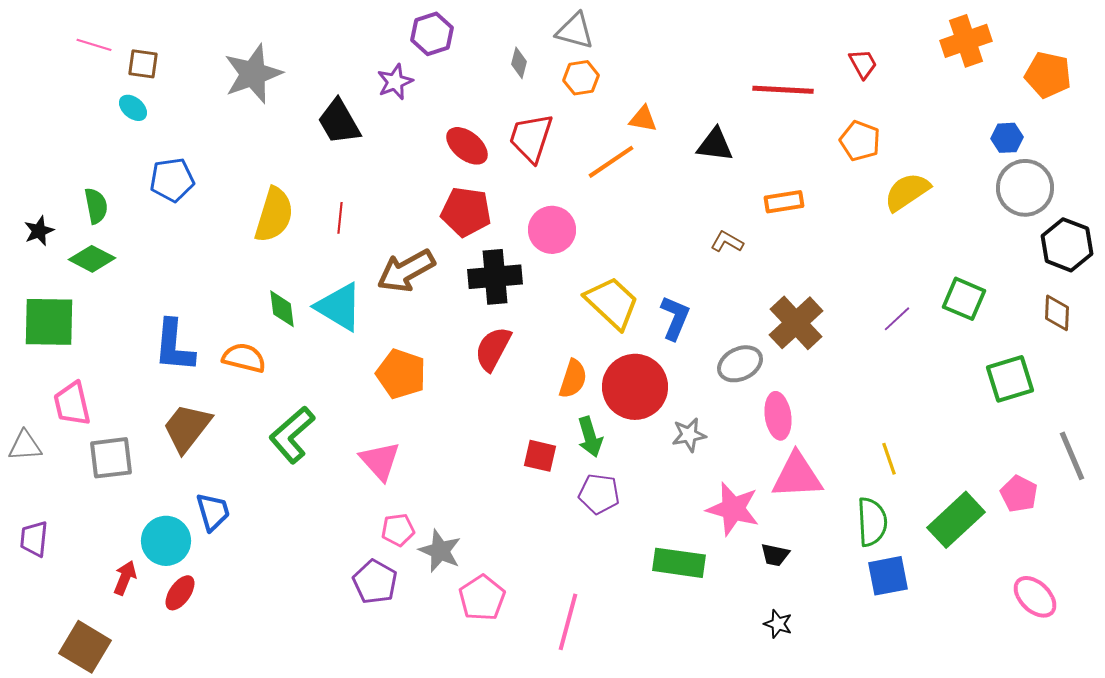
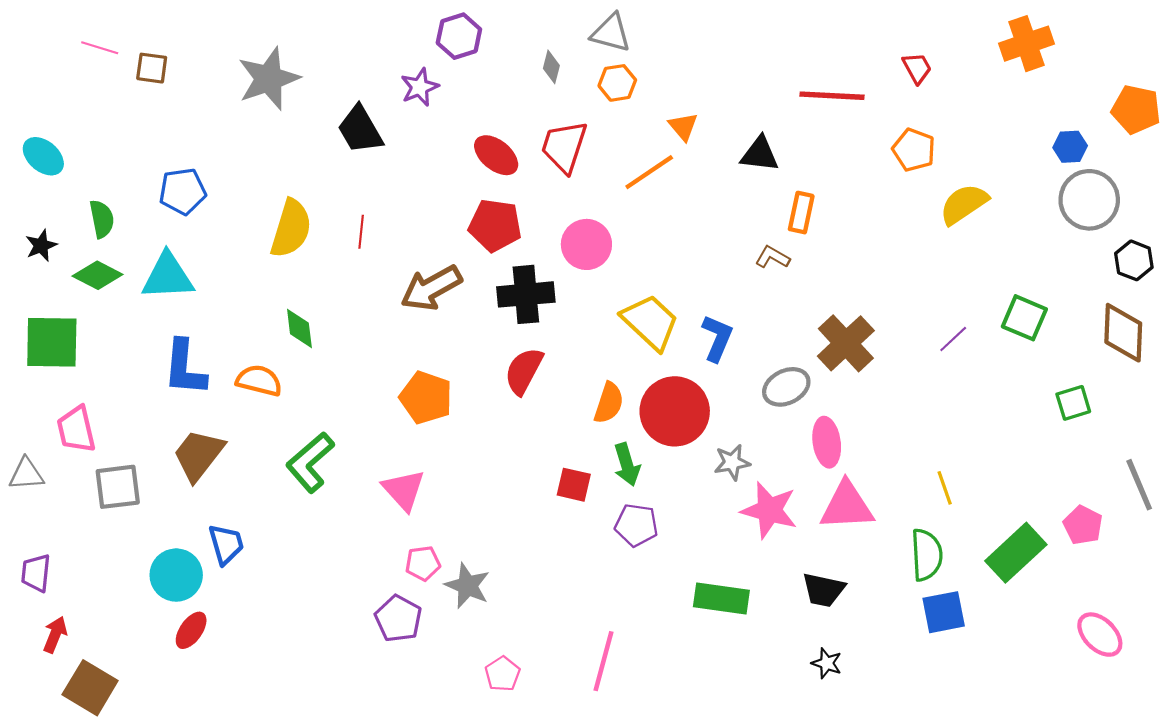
orange pentagon: (1048, 75) -> (1136, 109), moved
cyan ellipse: (133, 108) -> (43, 156), moved, size x1.4
orange triangle: (643, 119) -> (683, 126), turned 40
orange rectangle: (784, 202) -> (801, 213), moved, turned -69
black hexagon: (1067, 245) -> (1134, 260), size x0.7
cyan triangle: (339, 307) -> (168, 276), moved, turned -34
brown diamond: (1057, 313) -> (1123, 333), size x1.5
green square: (1010, 379) -> (1073, 403), size x0.7
pink star: (733, 509) -> (769, 510), moved
black trapezoid: (775, 555) -> (823, 590), size x1.4
red arrow: (125, 578) -> (55, 635), moved
pink pentagon: (482, 598) -> (502, 674), moved, size x0.7

